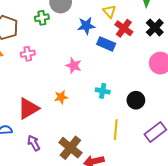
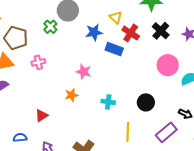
green cross: (42, 18) -> (50, 27), turned -32
cyan cross: (103, 91) -> (108, 102), moved
orange star: (61, 97) -> (71, 95), moved
red triangle: (28, 108) -> (42, 116), size x0.6

